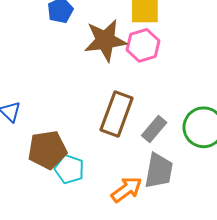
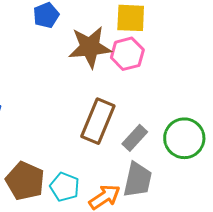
brown pentagon: (47, 150) -> (25, 181), moved, turned 30
cyan pentagon: (69, 169) -> (65, 187), moved

